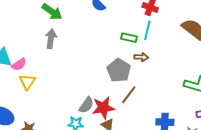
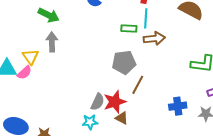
brown arrow: (141, 57) -> (154, 38), moved, size x1.5
gray pentagon: (119, 70) -> (124, 62), turned -30
yellow triangle: (27, 82) -> (31, 57), moved

